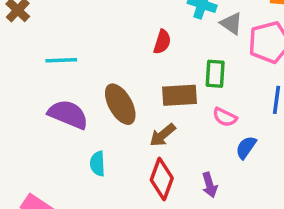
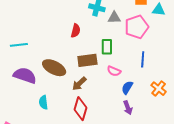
gray triangle: (231, 23) -> (114, 18), turned -32
brown ellipse: (120, 104) -> (54, 68), turned -30
purple arrow: (210, 185) -> (128, 108), moved

